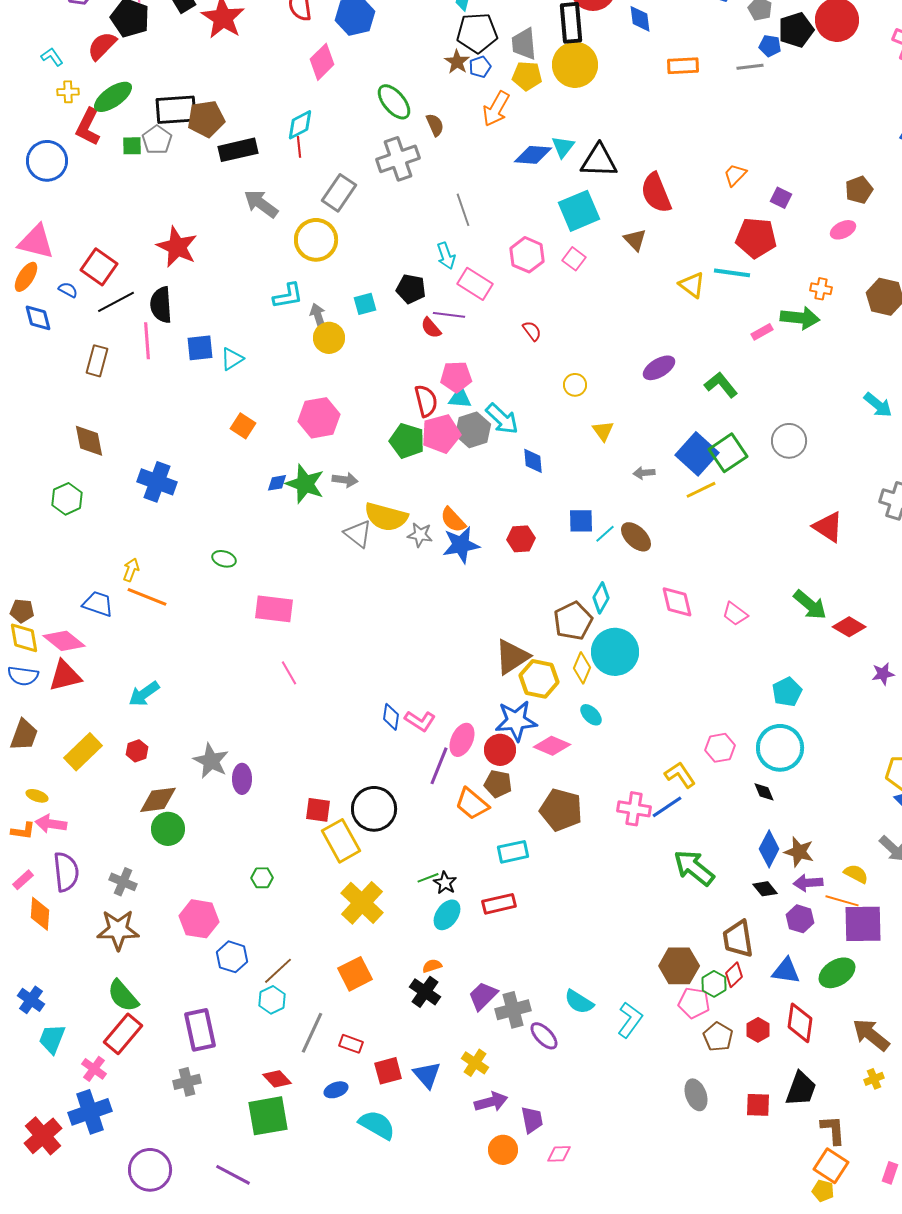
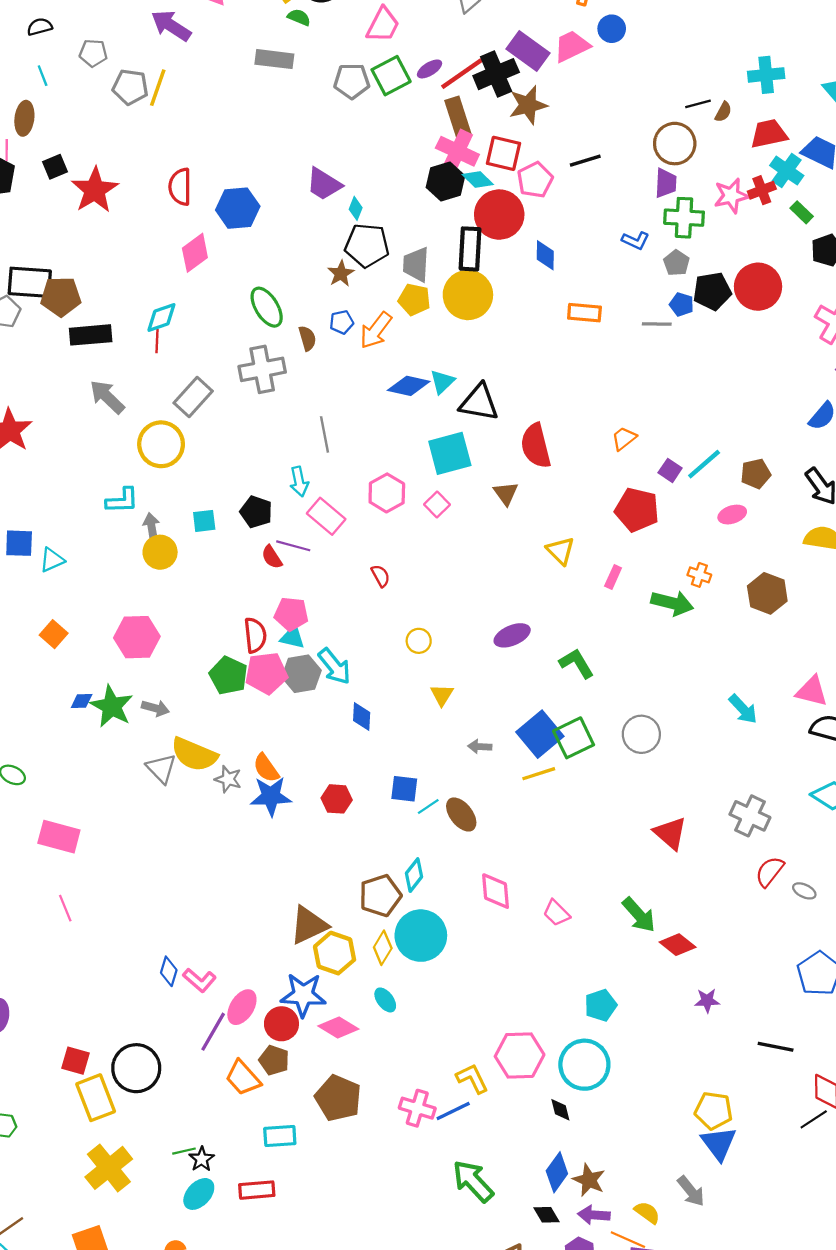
blue pentagon: (480, 67) -> (342, 322), moved
cyan line: (732, 273) -> (704, 464), moved, turned -57
pink rectangle: (762, 332) -> (613, 577), moved, turned -45
pink hexagon: (720, 748) -> (520, 1055), size x1.5

